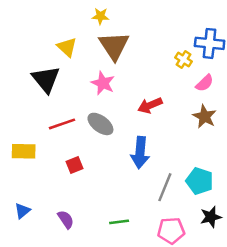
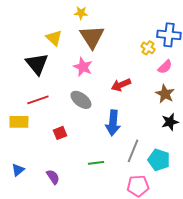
red line: (62, 124) -> (38, 100), moved
cyan pentagon: (200, 181) -> (159, 160), moved
black star: (211, 217) -> (170, 122), moved
green line: (119, 222) -> (96, 163), moved

